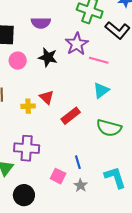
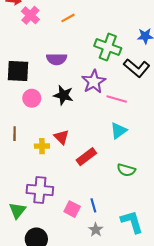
green semicircle: (109, 128) -> (126, 170), size x0.7
pink square: (58, 176) -> (72, 209), moved

